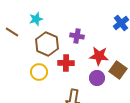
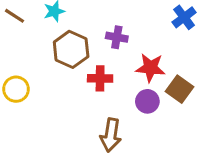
brown line: (12, 32) -> (15, 16), moved
yellow circle: (39, 72) -> (16, 89), moved

